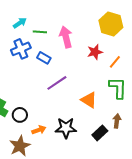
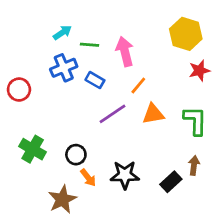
red star: (95, 52) -> (199, 71), moved
orange line: (115, 62) -> (138, 85), moved
orange triangle: (89, 100) -> (153, 114), moved, turned -42
black circle: (20, 115) -> (76, 155), moved
orange arrow: (39, 130) -> (88, 178), turned 72

